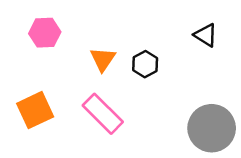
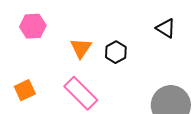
orange square: (35, 110) -> (25, 90), size x0.7

